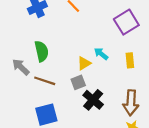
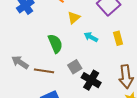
green semicircle: (42, 51) -> (55, 44), moved
yellow triangle: (84, 63) -> (74, 18), moved

